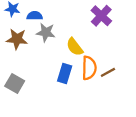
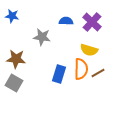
blue semicircle: (35, 16) -> (66, 21), moved
brown star: (17, 39) -> (16, 59), moved
yellow semicircle: (75, 47) -> (89, 50), moved, turned -36

